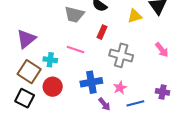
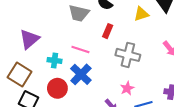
brown square: (29, 72) -> (20, 74), moved
blue cross: (91, 82) -> (81, 74), moved, turned -35

